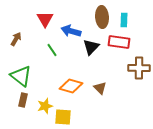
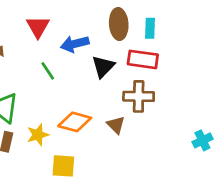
blue arrow: (71, 31) -> (75, 44), turned -30
brown cross: (139, 68) -> (139, 96), moved
yellow star: (45, 106) -> (38, 135), moved

